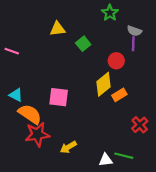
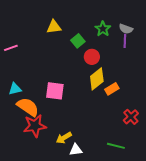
green star: (110, 13) -> (103, 29), moved
pink line: (12, 51) -> (11, 48), turned -40
red circle: (116, 61) -> (92, 57), moved
cyan triangle: (16, 95) -> (15, 89), turned -40
white triangle: (106, 160) -> (76, 150), moved

